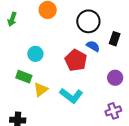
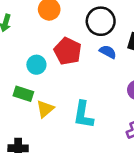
red pentagon: (76, 60) -> (68, 51), moved
cyan L-shape: (71, 96) -> (83, 115), turned 65

